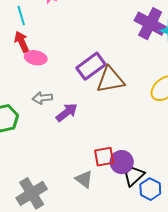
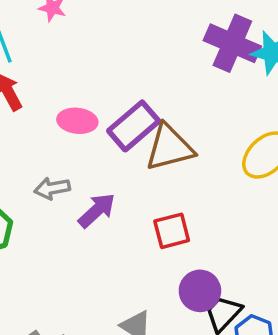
pink ellipse: (36, 58) -> (77, 121), moved
red square: (104, 157) -> (172, 231), moved

